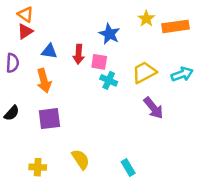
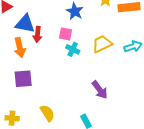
blue triangle: (49, 51) -> (25, 24), size x1.5
red arrow: (79, 54) -> (37, 34), moved
purple arrow: (153, 108) -> (100, 90), moved

